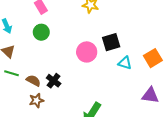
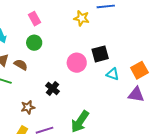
brown semicircle: (33, 81) -> (21, 65), moved
black cross: (54, 81) -> (53, 88), moved
purple triangle: (150, 95) -> (136, 95), moved

